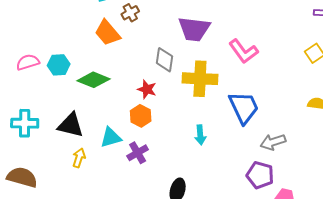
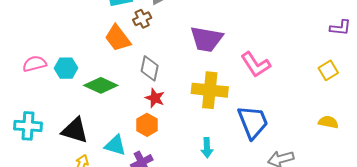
gray diamond: (164, 60) -> (150, 68), moved
cyan triangle: (111, 137) -> (115, 145), turned 30

